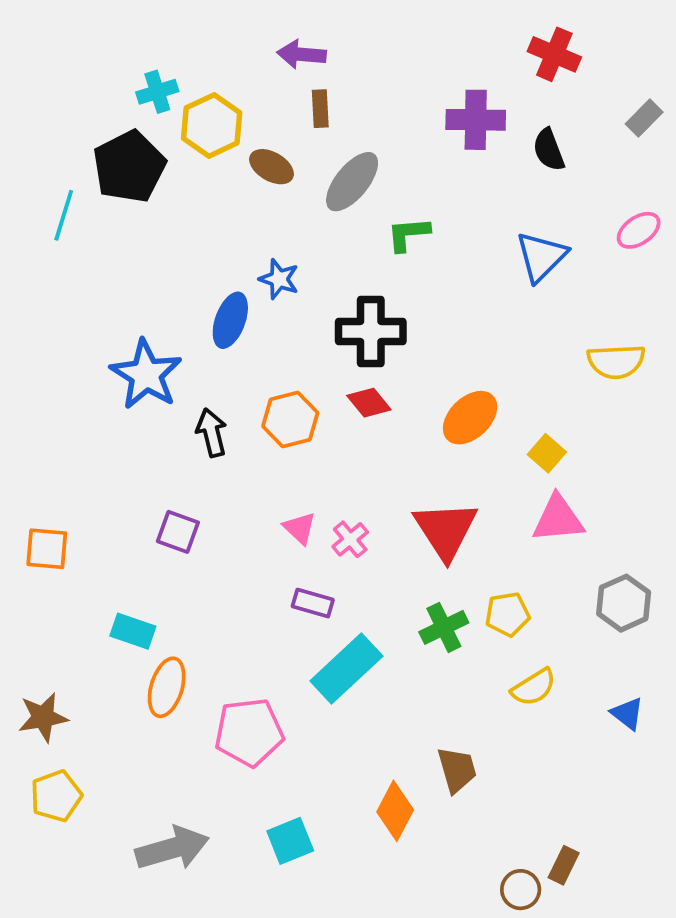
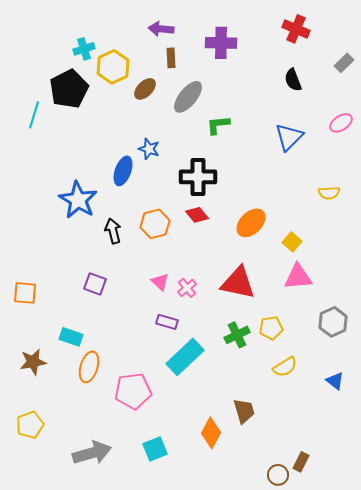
purple cross: (476, 120) -> (221, 43), moved
brown ellipse: (272, 167) -> (145, 89), turned -75
yellow semicircle: (616, 361) -> (329, 193), size x0.7
red triangle: (446, 530) -> (238, 283), turned -45
brown star: (43, 717) -> (33, 362), moved

